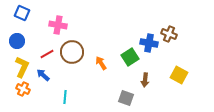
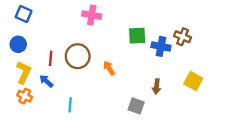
pink cross: (58, 25) -> (92, 15), moved
red line: (47, 54) -> (51, 58), turned -56
green square: (130, 57) -> (137, 36), moved, turned 30

